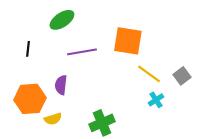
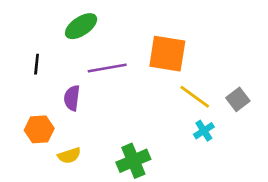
purple semicircle: (61, 85) -> (72, 98), moved
orange hexagon: (30, 99) -> (39, 129), size x0.7

